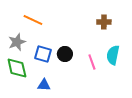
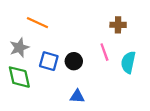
pink line: (92, 62) -> (104, 52), moved
blue triangle: (44, 85) -> (77, 96), moved

